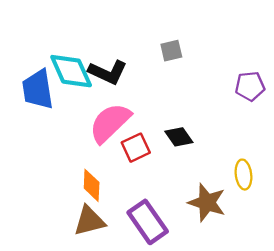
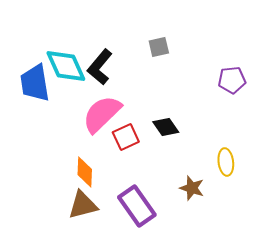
black L-shape: (108, 72) -> (100, 67), turned 105
brown star: (207, 203) -> (192, 188), size x0.7

